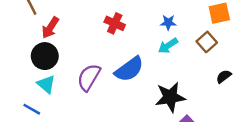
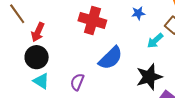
red cross: (115, 23) -> (92, 21), size x1.5
cyan arrow: (168, 46) -> (155, 41), moved
purple semicircle: (89, 77) -> (77, 82), moved, size x0.7

